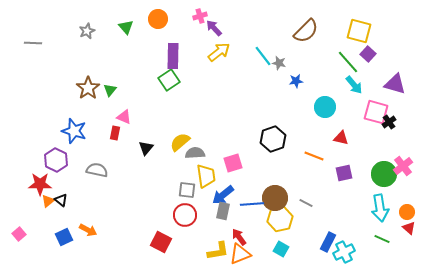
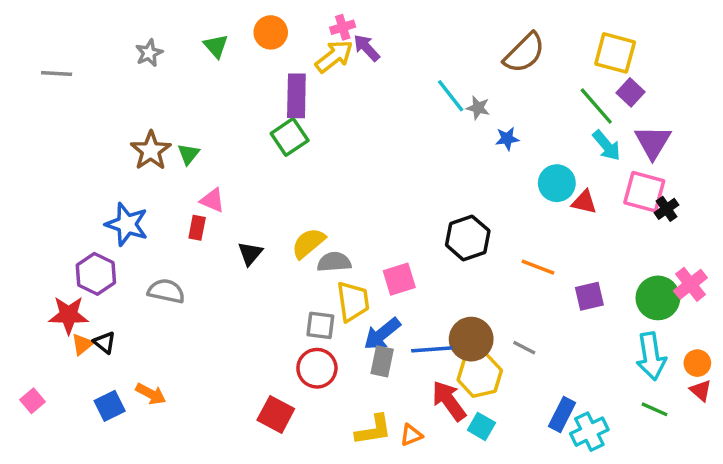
yellow arrow: (219, 52) -> (334, 56), moved
purple triangle: (395, 84) -> (653, 142), moved, turned 45
red triangle: (341, 138) -> (584, 202), moved
red arrow: (239, 237) -> (449, 401), moved, size x1.4
orange triangle: (240, 254) -> (411, 435), size x0.6

